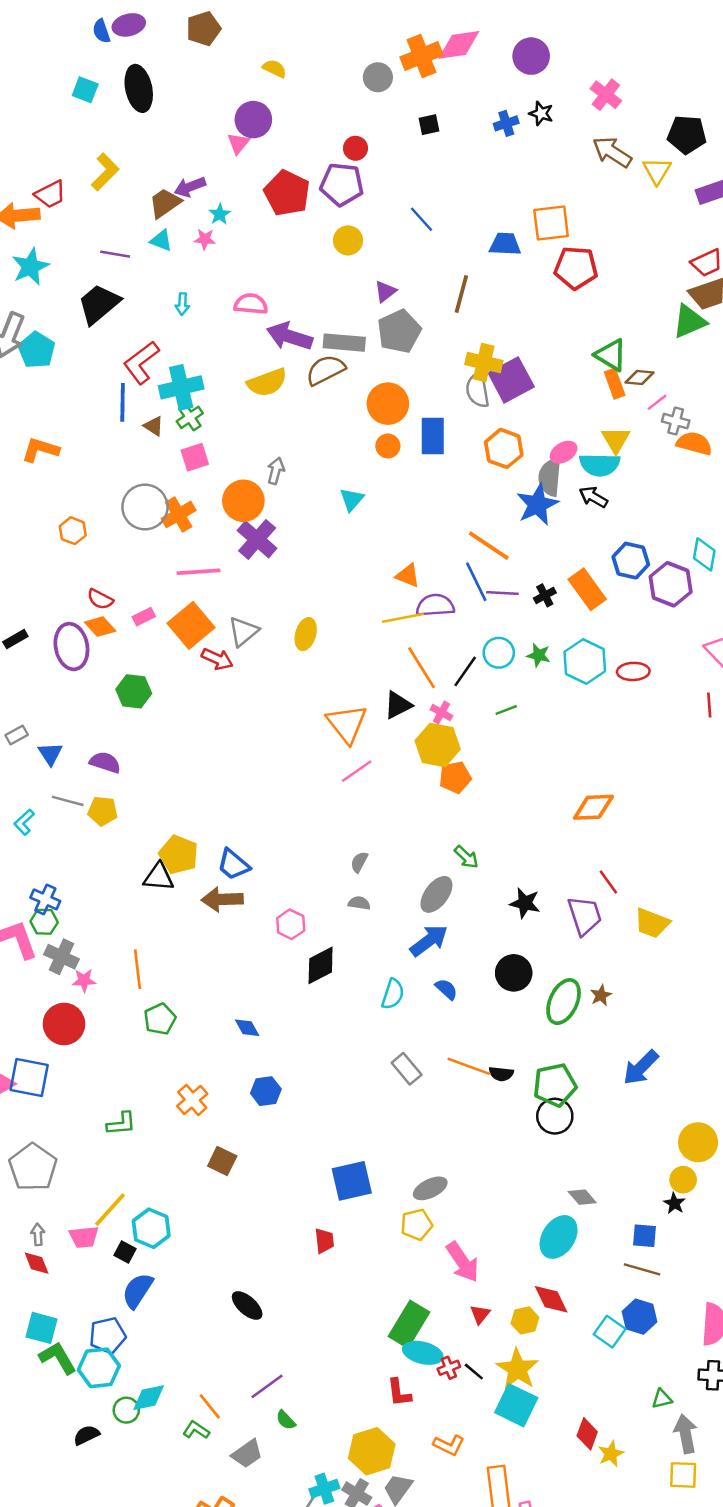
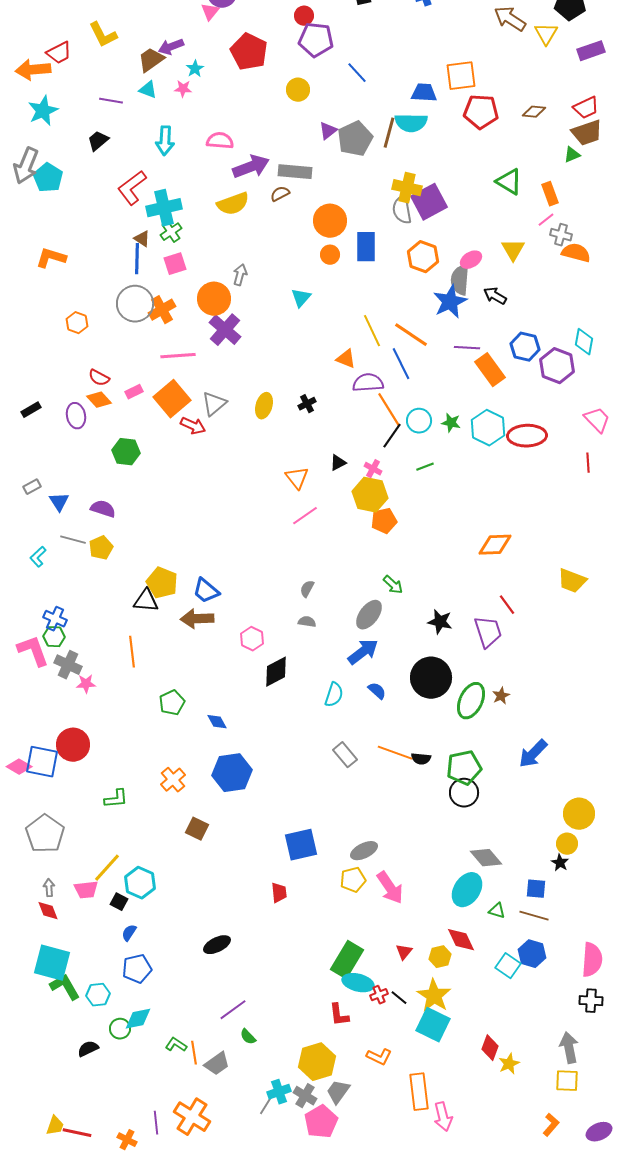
yellow L-shape: (105, 172) -> (103, 35), turned 108
purple pentagon: (342, 184) -> (316, 40), moved
black trapezoid: (99, 304) -> (98, 141), size x0.6
cyan arrow: (182, 304) -> (165, 141), size x1.6
green triangle: (689, 321) -> (572, 155), size x0.6
gray pentagon: (399, 331) -> (355, 139), moved
purple arrow: (289, 336) -> (251, 167), turned 141
brown semicircle: (326, 370) -> (280, 194), size x0.6
brown diamond: (640, 377) -> (534, 112), moved
orange rectangle: (615, 384) -> (550, 194), moved
blue line: (123, 402) -> (137, 259), moved
cyan semicircle: (600, 465) -> (411, 123), moved
purple line: (502, 593) -> (467, 348), moved
black cross: (545, 595) -> (307, 404), moved
yellow line: (403, 618) -> (372, 331), moved, turned 76
purple ellipse: (71, 647) -> (76, 416), size x0.7
orange line: (422, 668) -> (389, 410), moved
red ellipse: (633, 671) -> (527, 436), size x1.5
black triangle: (398, 705) -> (338, 463), size x0.7
orange triangle: (347, 724) -> (297, 478), size x0.7
yellow pentagon: (103, 811) -> (101, 548), turned -30
yellow trapezoid: (652, 923) -> (572, 581), moved
orange line: (137, 969) -> (132, 652), moved
black circle: (514, 973) -> (431, 678), size x1.4
green pentagon: (160, 1019) -> (172, 703), moved
red circle: (64, 1024) -> (73, 745), moved
blue hexagon: (266, 1091) -> (232, 773), size x1.6
gray diamond: (582, 1197) -> (486, 858), size x1.4
pink arrow: (463, 1262) -> (390, 888), moved
blue semicircle: (137, 1291) -> (129, 933), size x0.6
black ellipse: (247, 1305) -> (217, 945), turned -68
cyan square: (42, 1328) -> (52, 963), size x1.4
blue pentagon: (108, 1335) -> (137, 969), moved
cyan hexagon: (99, 1368) -> (98, 995), size x0.7
green triangle: (662, 1399) -> (497, 911), moved, turned 30
orange line: (210, 1406) -> (194, 1053), moved, turned 30

